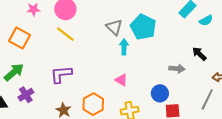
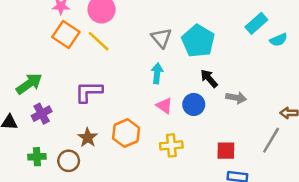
orange square: (20, 38) -> (66, 34), moved
cyan arrow: (124, 47) -> (157, 73), moved
black arrow: (199, 54) -> (209, 78), moved
blue circle: (160, 93) -> (194, 104), moved

